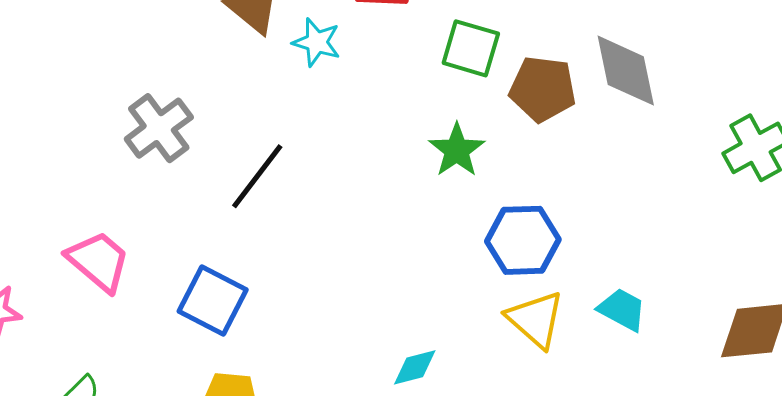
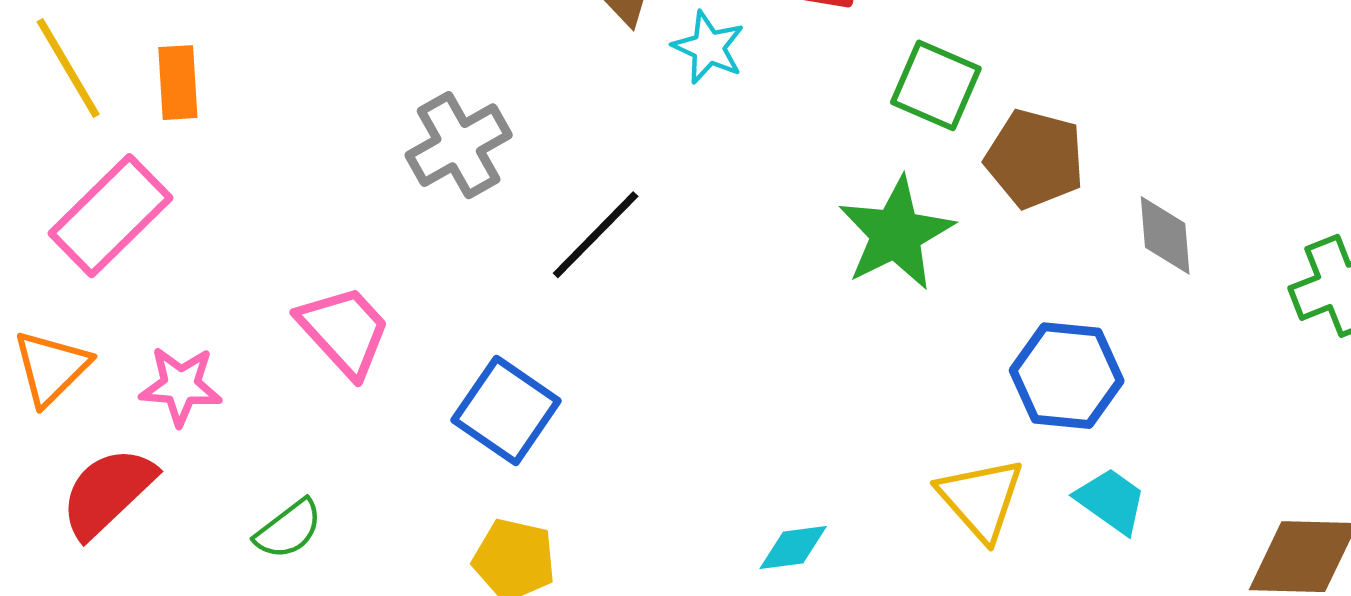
gray diamond: (626, 71) -> (1165, 235), moved, size x0.7
green star: (457, 150) -> (896, 234), size x1.4
blue hexagon: (523, 240) -> (1067, 376), moved

